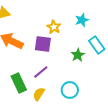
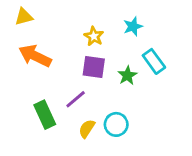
purple square: (43, 44) -> (94, 67), moved
yellow semicircle: (39, 94) -> (87, 129), moved

